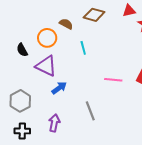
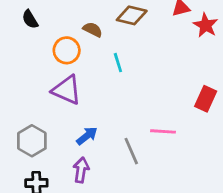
black semicircle: (22, 50) -> (30, 19), moved
pink line: (113, 80) -> (163, 131), moved
blue arrow: (59, 88) -> (87, 136), moved

